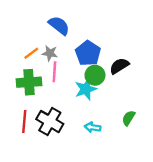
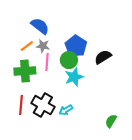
blue semicircle: (59, 25) -> (40, 26), moved
green circle: (95, 75) -> (69, 60), moved
green semicircle: (129, 118) -> (111, 121), moved
cyan arrow: (93, 127) -> (66, 110), moved, turned -40

